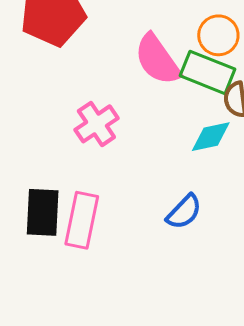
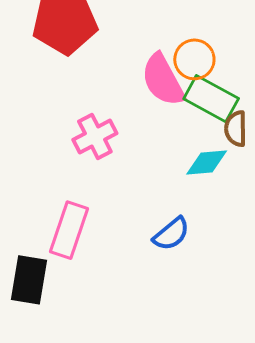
orange circle: (218, 35) -> (194, 59), moved
black rectangle: (43, 212) -> (29, 280), moved

